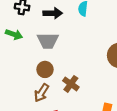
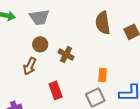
brown arrow: (41, 93) -> (30, 66), moved

